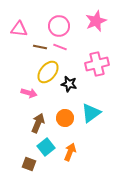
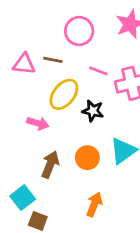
pink triangle: (19, 29) -> (24, 64), moved
pink line: (60, 47) -> (98, 71), moved
cyan square: (46, 147) -> (23, 198), moved

